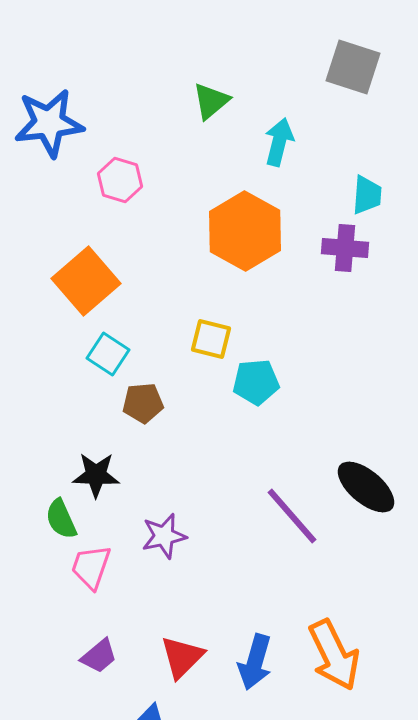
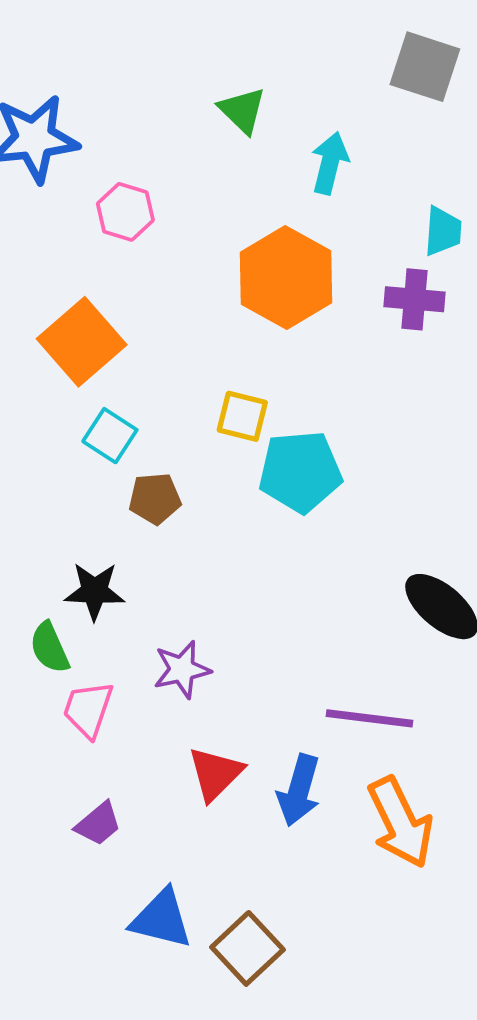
green triangle: (211, 101) -> (242, 110), turned -36
cyan pentagon: (256, 382) -> (300, 472), size x1.4
purple line: (292, 516) -> (370, 718), moved, turned -42
red triangle: (182, 657) -> (215, 774), moved
blue arrow: (255, 662) -> (299, 790), moved

